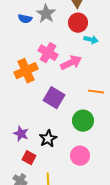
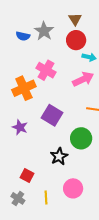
pink arrow: (71, 63) -> (83, 79), moved
purple star: (21, 134) -> (20, 127), moved
black star: (48, 139) -> (59, 156), moved
pink circle: (80, 156) -> (73, 188), moved

